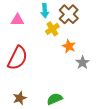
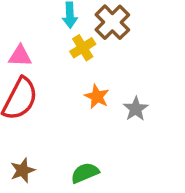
pink triangle: (18, 20) -> (20, 56), moved
orange star: (69, 46) -> (97, 97), moved

